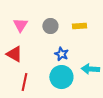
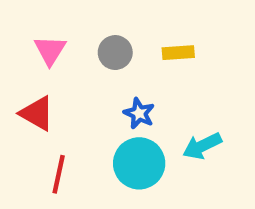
cyan arrow: (90, 69) -> (202, 146), turned -30

